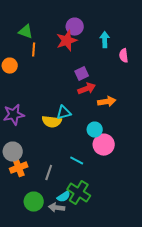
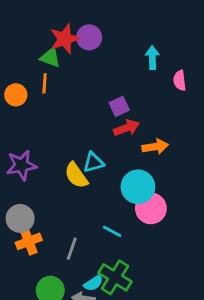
purple circle: (75, 27) -> (89, 37), moved
green triangle: (26, 32) -> (50, 57), moved
red star: (67, 41) -> (65, 39), moved
orange line: (34, 50) -> (45, 83), moved
yellow semicircle: (52, 122) -> (76, 175), turned 48
cyan circle: (95, 130) -> (138, 187), size x1.5

